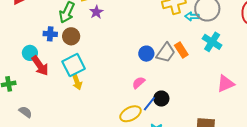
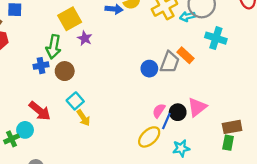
blue cross: (50, 34) -> (41, 66), moved
cyan circle: (30, 53) -> (25, 130), moved
cyan square: (74, 65) -> (75, 101), size x0.7
pink semicircle: (139, 83) -> (159, 111), moved
pink triangle: (226, 84) -> (197, 107), moved

